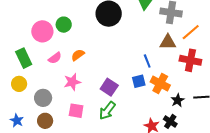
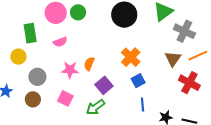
brown triangle: (168, 42) -> (173, 59), turned 48
orange semicircle: (78, 55) -> (89, 64), moved, turned -48
blue line: (147, 61) -> (142, 105), moved
blue square: (139, 81) -> (138, 81), moved, turned -32
orange cross: (160, 83) -> (131, 57), moved

